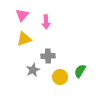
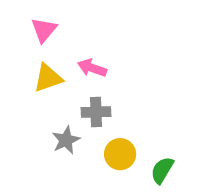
pink arrow: (46, 22) -> (92, 68), moved, turned 112
green semicircle: (80, 71) -> (162, 170), moved

